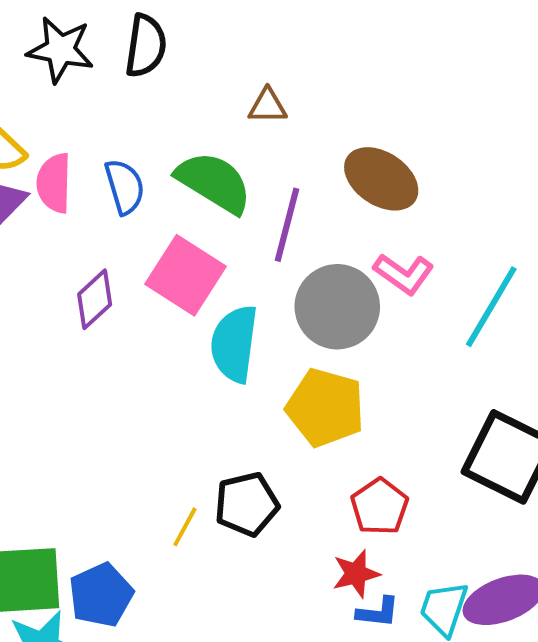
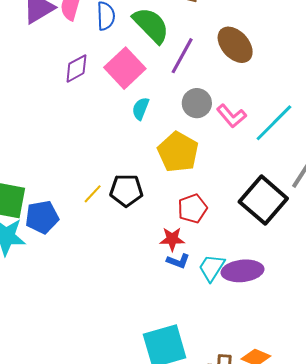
pink L-shape: (404, 274) -> (231, 116), moved
gray circle: (337, 307) -> (197, 103), size x0.7
cyan semicircle: (234, 344) -> (141, 109), size x0.6

